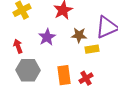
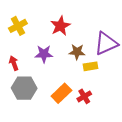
purple star: (47, 37) -> (44, 54), turned 30
orange rectangle: (64, 75) -> (61, 93), turned 54

